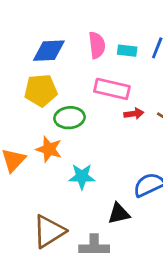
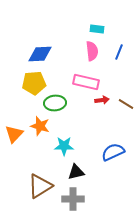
pink semicircle: (97, 45) -> (92, 51), moved
cyan rectangle: (127, 51) -> (97, 29), moved
black triangle: (119, 214) -> (76, 172), moved

